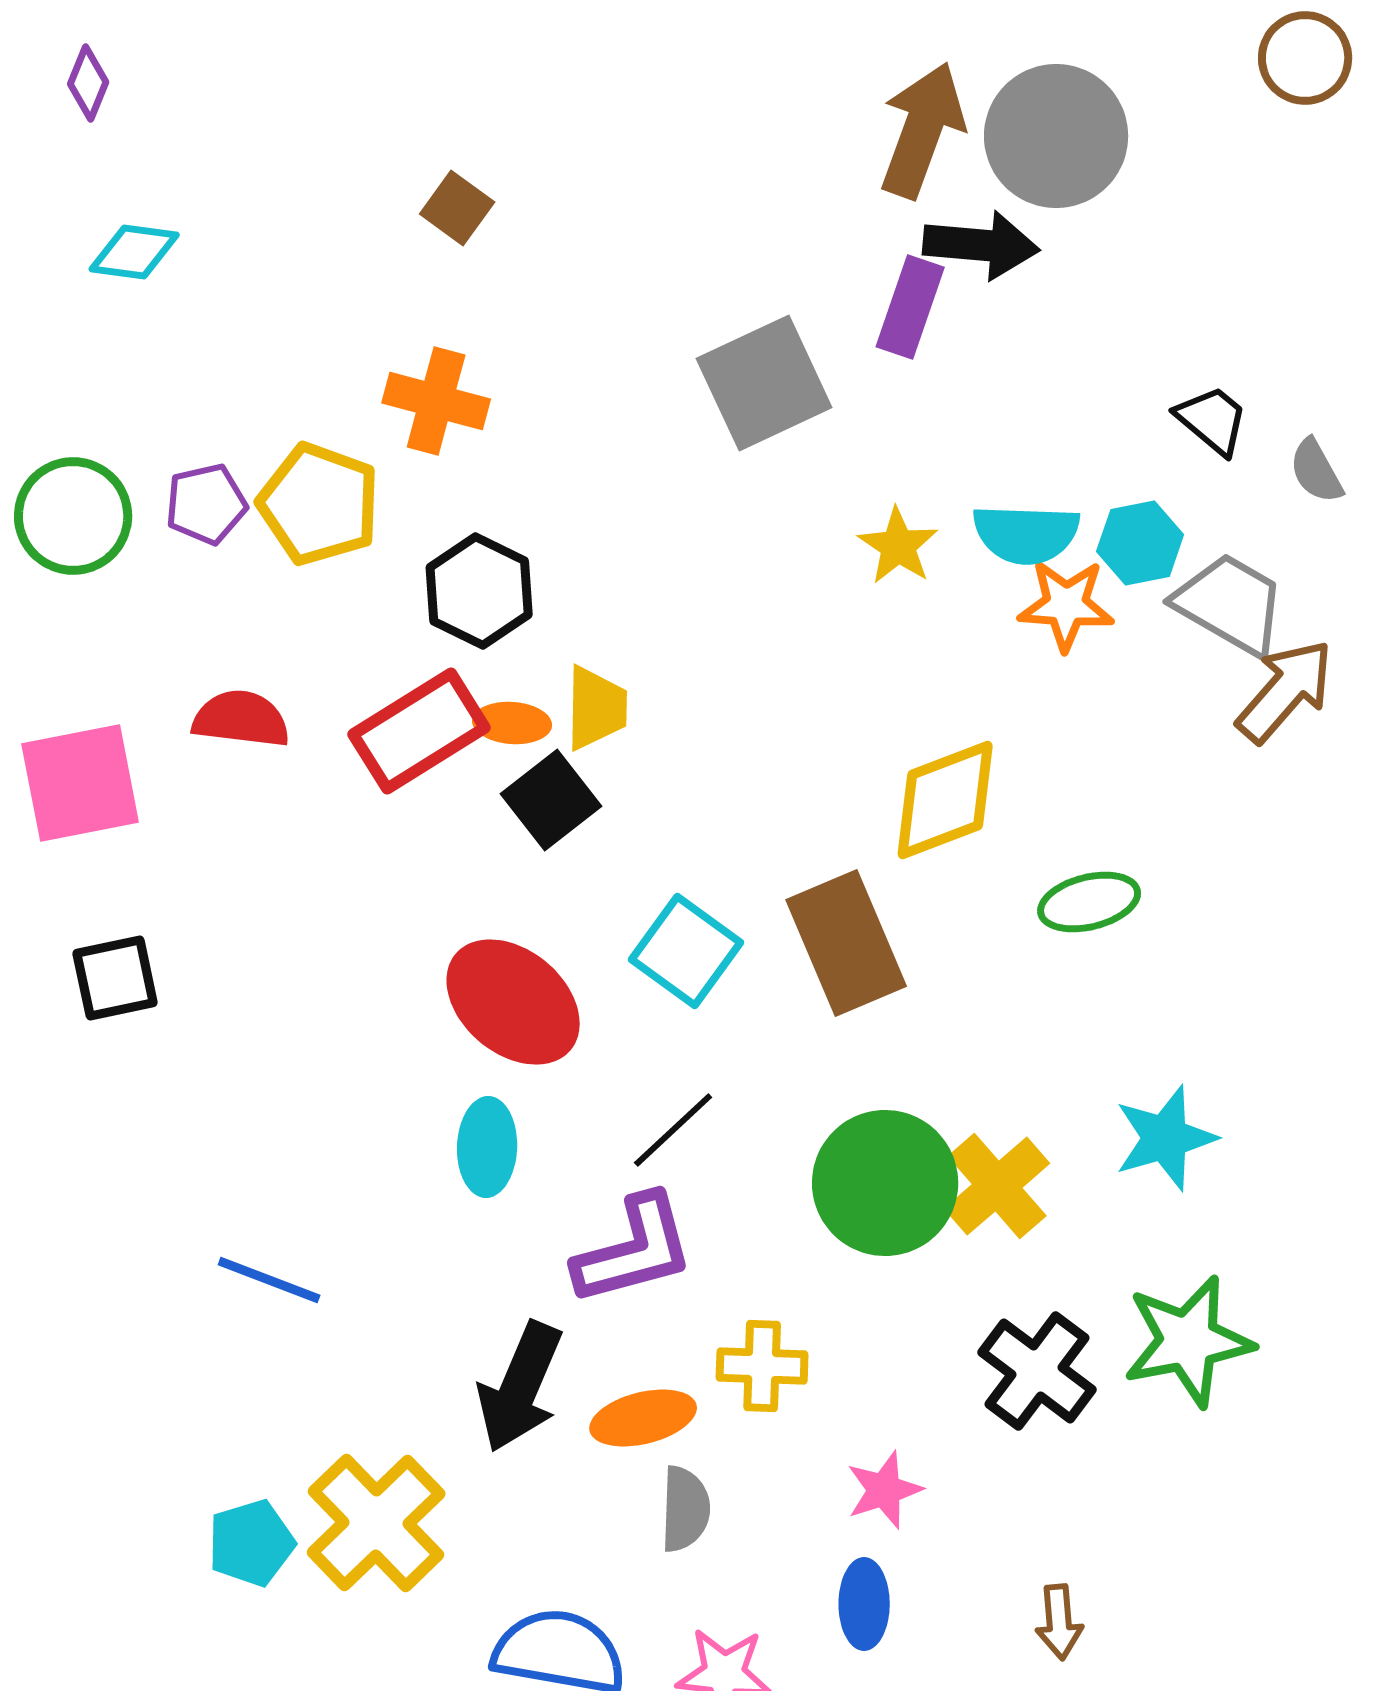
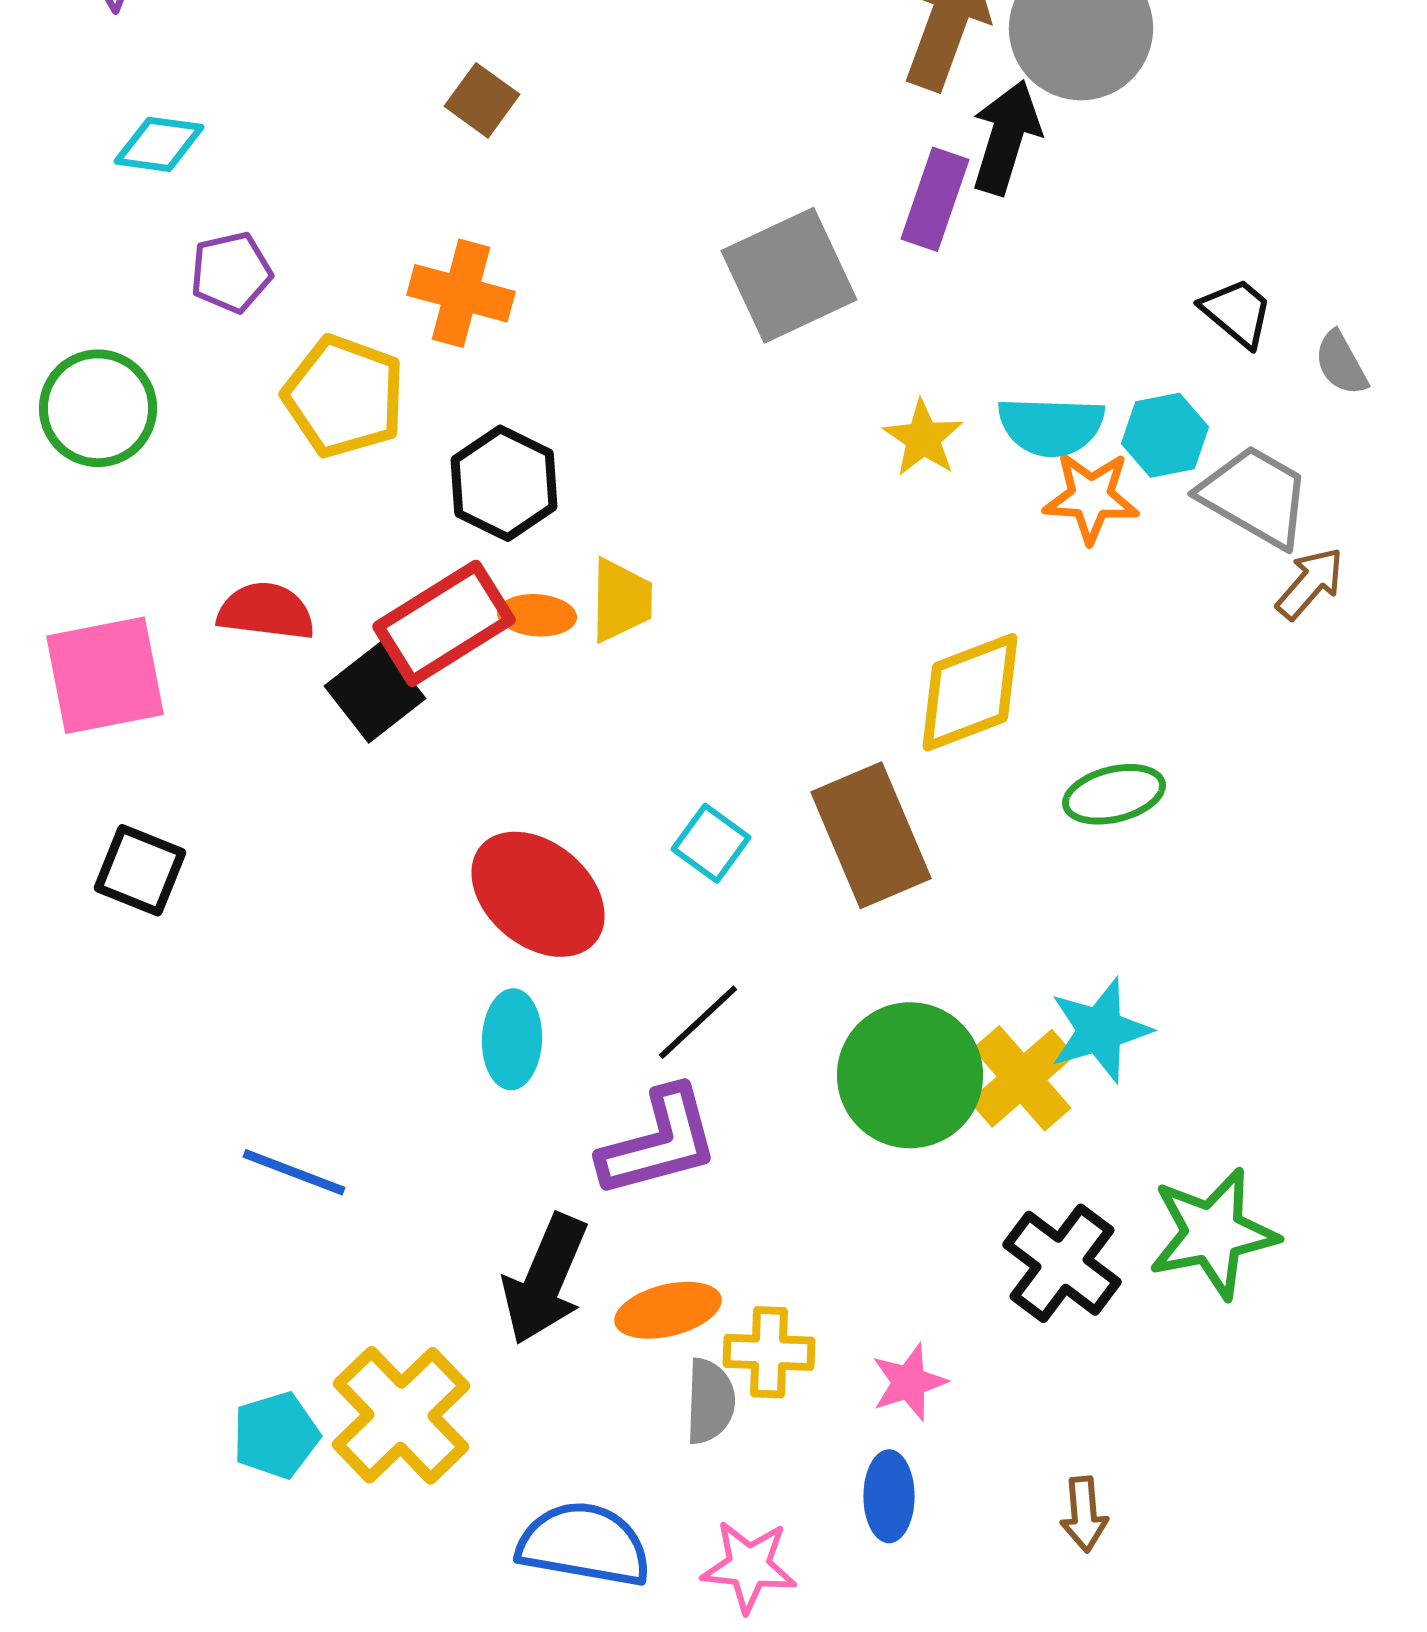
black arrow: (981, 245) -> (1006, 137), turned -78
purple pentagon: (206, 504) -> (231, 272), moved
brown arrow: (1285, 691) -> (1310, 583), size x0.7
black square: (551, 800) -> (375, 692), moved
cyan square: (686, 951) -> (711, 843), size x0.7
black square: (115, 978) -> (140, 870), turned 34
cyan star: (1165, 1138) -> (1100, 1030), moved
yellow cross: (762, 1366) -> (769, 1352), moved

